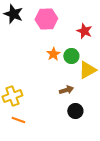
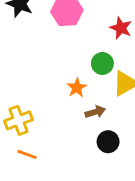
orange star: (53, 54) -> (77, 88), moved

